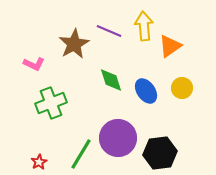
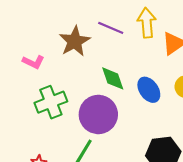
purple circle: (118, 138) -> (98, 114), moved

